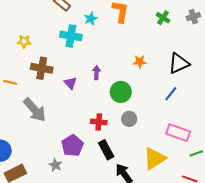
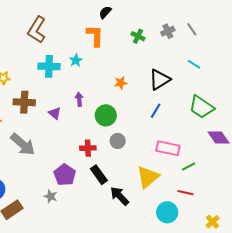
cyan star: (91, 19) -> (76, 60), moved

